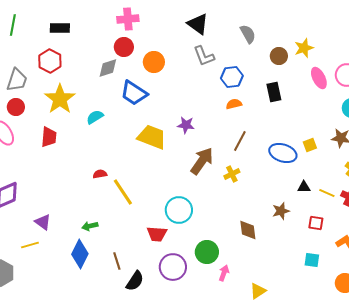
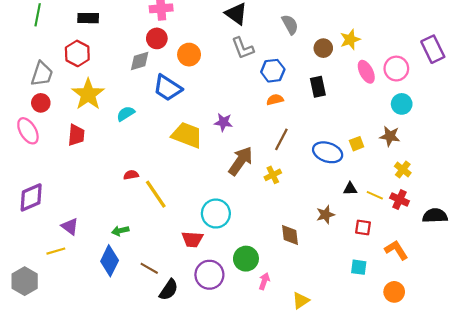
brown line: (117, 261) -> (149, 268), turned -42

